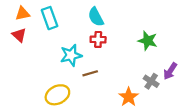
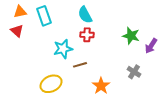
purple arrow: (170, 71) -> (151, 46), moved
orange star: (129, 97) -> (101, 86), moved

